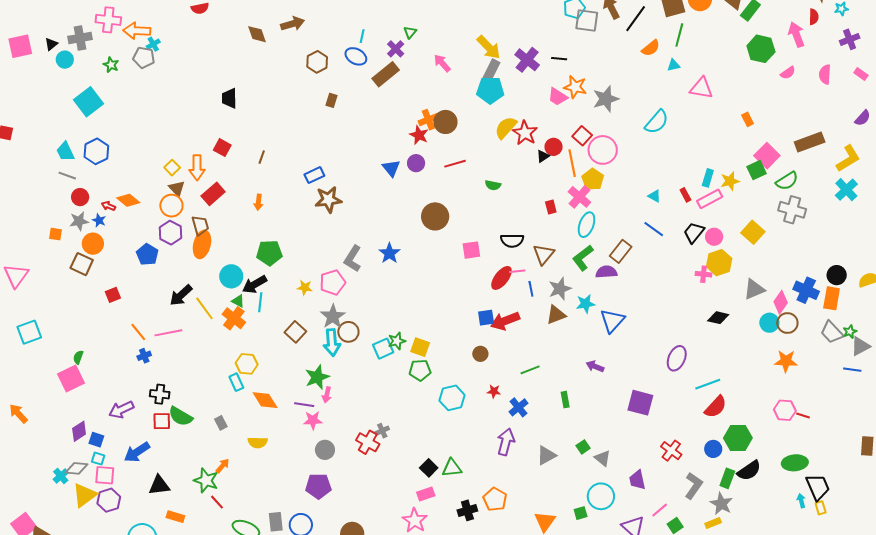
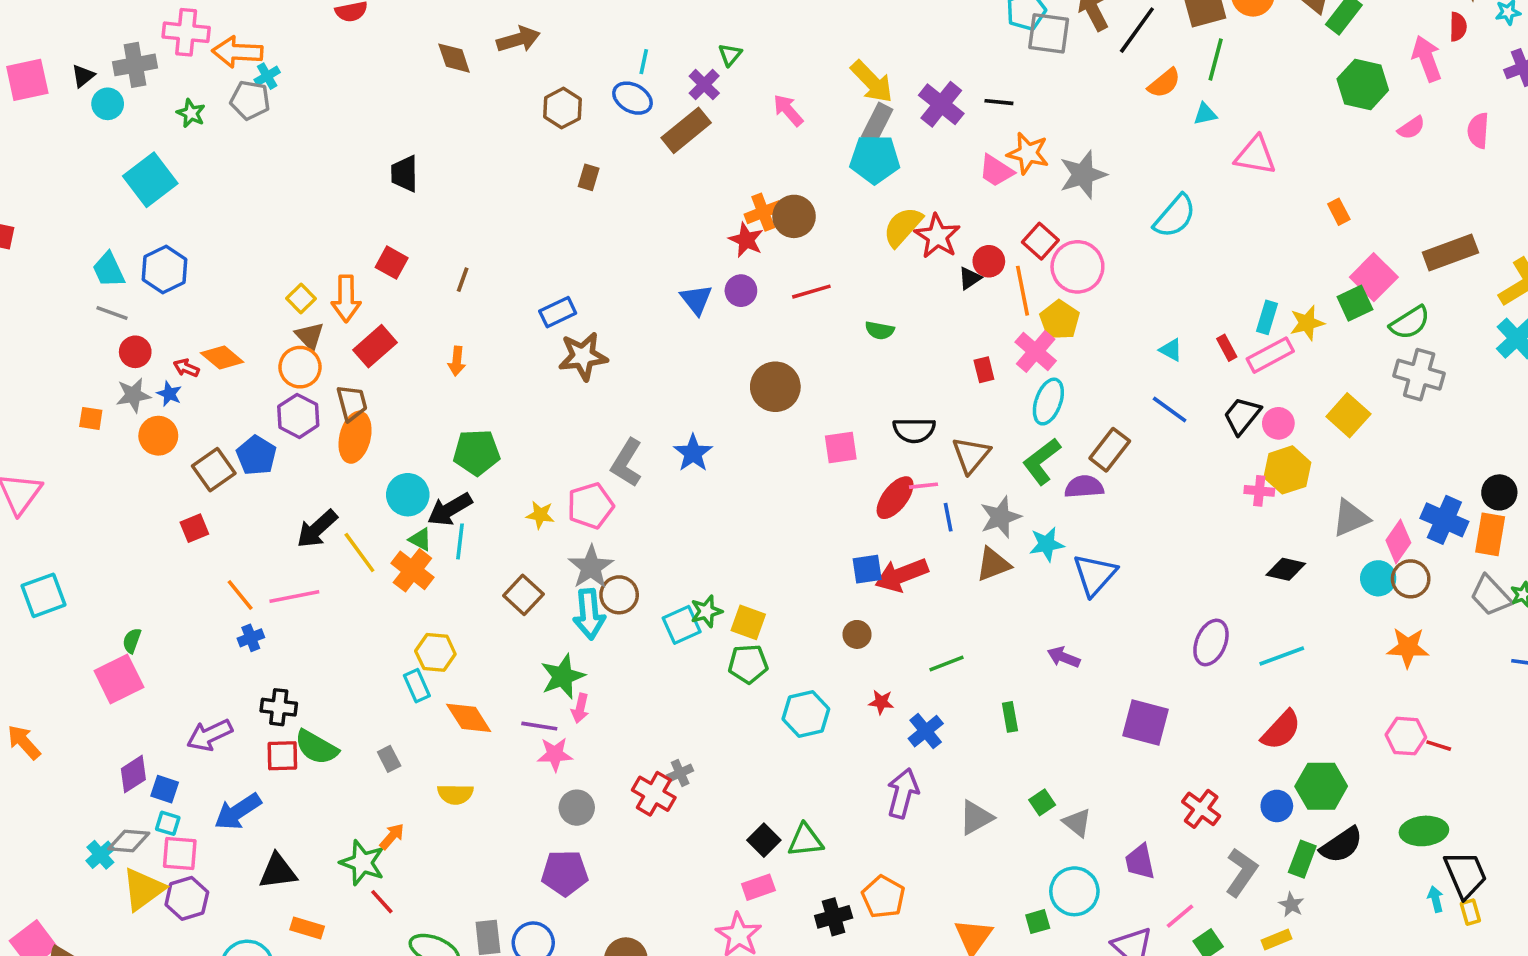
brown square: (82, 264) -> (214, 470), moved, turned 30
cyan line: (708, 384) -> (1282, 656), moved
gray star: (721, 504) -> (1291, 905), size x0.6

